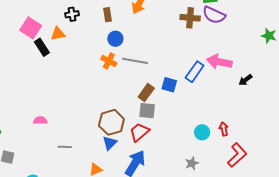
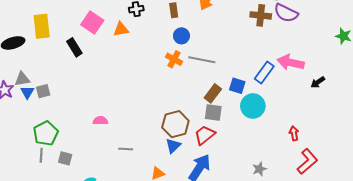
black rectangle: (42, 47) -> (74, 47), moved
cyan circle: (202, 132) -> (253, 106), moved, size x1.5

